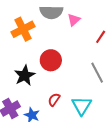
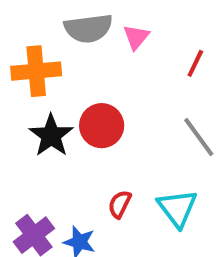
orange cross: (23, 29) -> (36, 71), turned 30
black star: (25, 75) -> (51, 135), moved

